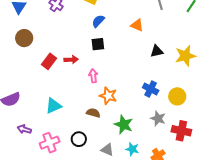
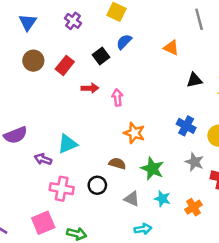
black square: (98, 44) -> (101, 56), moved, turned -32
red rectangle: (49, 61) -> (65, 65), moved
pink arrow: (93, 76) -> (117, 97), moved
brown semicircle: (93, 113) -> (117, 164), moved
purple arrow: (24, 129) -> (43, 159), moved
pink cross: (50, 143) -> (62, 189), turned 30

